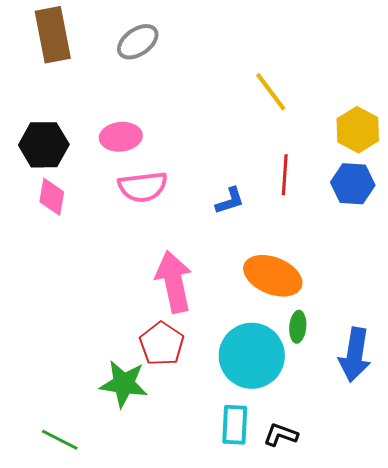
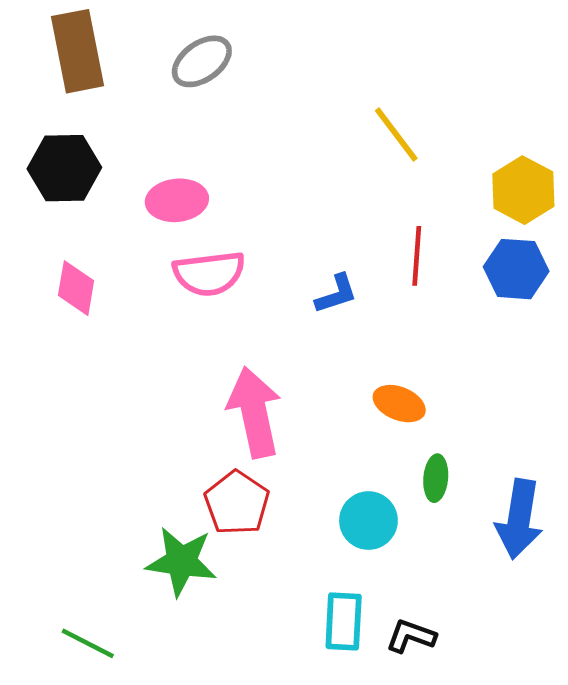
black hexagon: (44, 145) -> (64, 168), moved
orange ellipse: (273, 276) -> (399, 404), size x0.6
cyan circle: (252, 356) -> (368, 521), size x0.6

